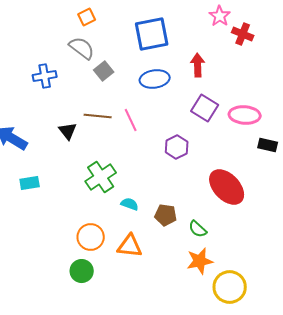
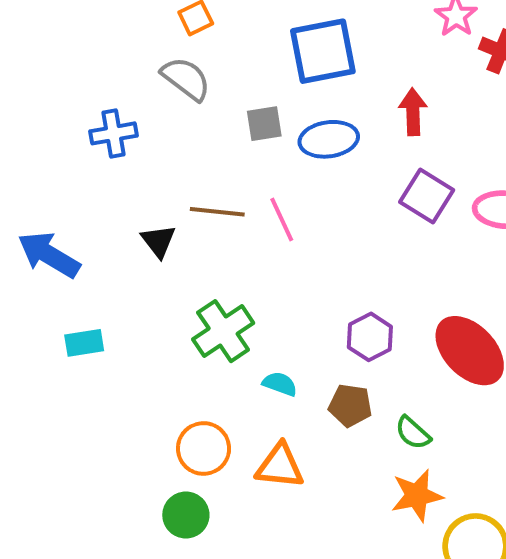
gray square: (104, 71) -> (264, 124), moved, turned 30
purple hexagon: (177, 147) -> (370, 337), moved

